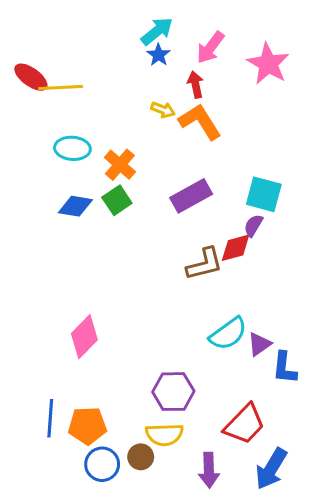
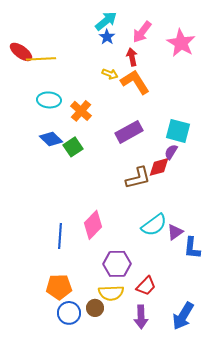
green square: (117, 200) -> (73, 147), moved
blue diamond: (75, 206) -> (51, 139), turned 35
pink diamond: (84, 337) -> (93, 225), moved
blue line: (50, 418) -> (60, 236), moved
red trapezoid: (245, 424) -> (146, 286), moved, size x0.7

